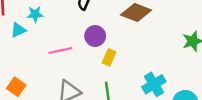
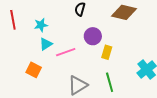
cyan triangle: (18, 30) -> (46, 44), moved
orange square: (16, 87) -> (34, 70), moved

